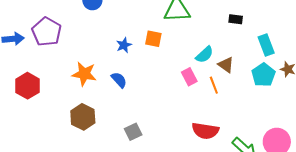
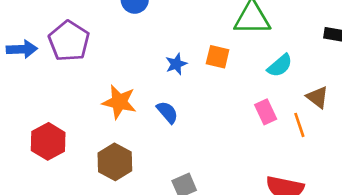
cyan semicircle: (205, 55) -> (280, 66), moved
red hexagon: (27, 86) -> (48, 141), moved

